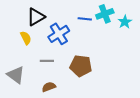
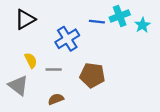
black triangle: (36, 17) -> (25, 19), moved
yellow semicircle: (26, 38) -> (31, 60), moved

